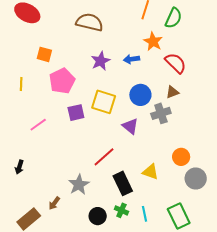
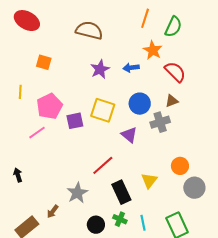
pink pentagon: (62, 81) -> (50, 106), moved
black arrow: (19, 167) -> (18, 175), turned 144
yellow triangle: (150, 172) -> (149, 181), turned 48

